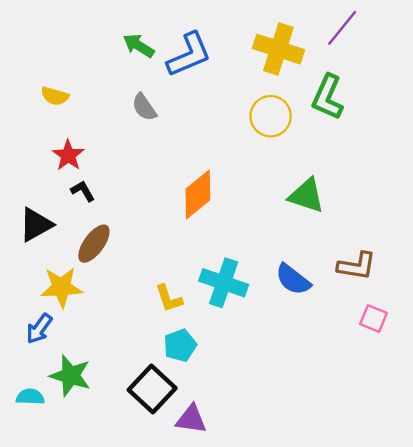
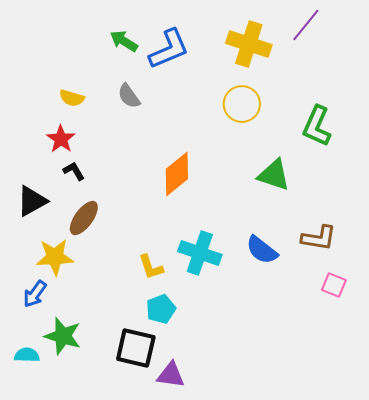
yellow semicircle: (55, 96) -> (72, 98), moved
green L-shape: (328, 97) -> (317, 126), moved
black square: (152, 389) -> (136, 348), turned -30

